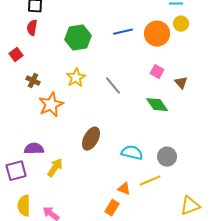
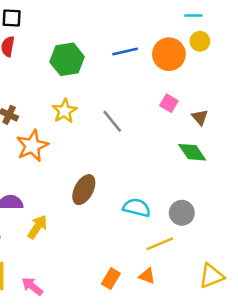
green diamond: (157, 105) -> (192, 152), moved
orange triangle: (124, 189) -> (147, 276), moved

